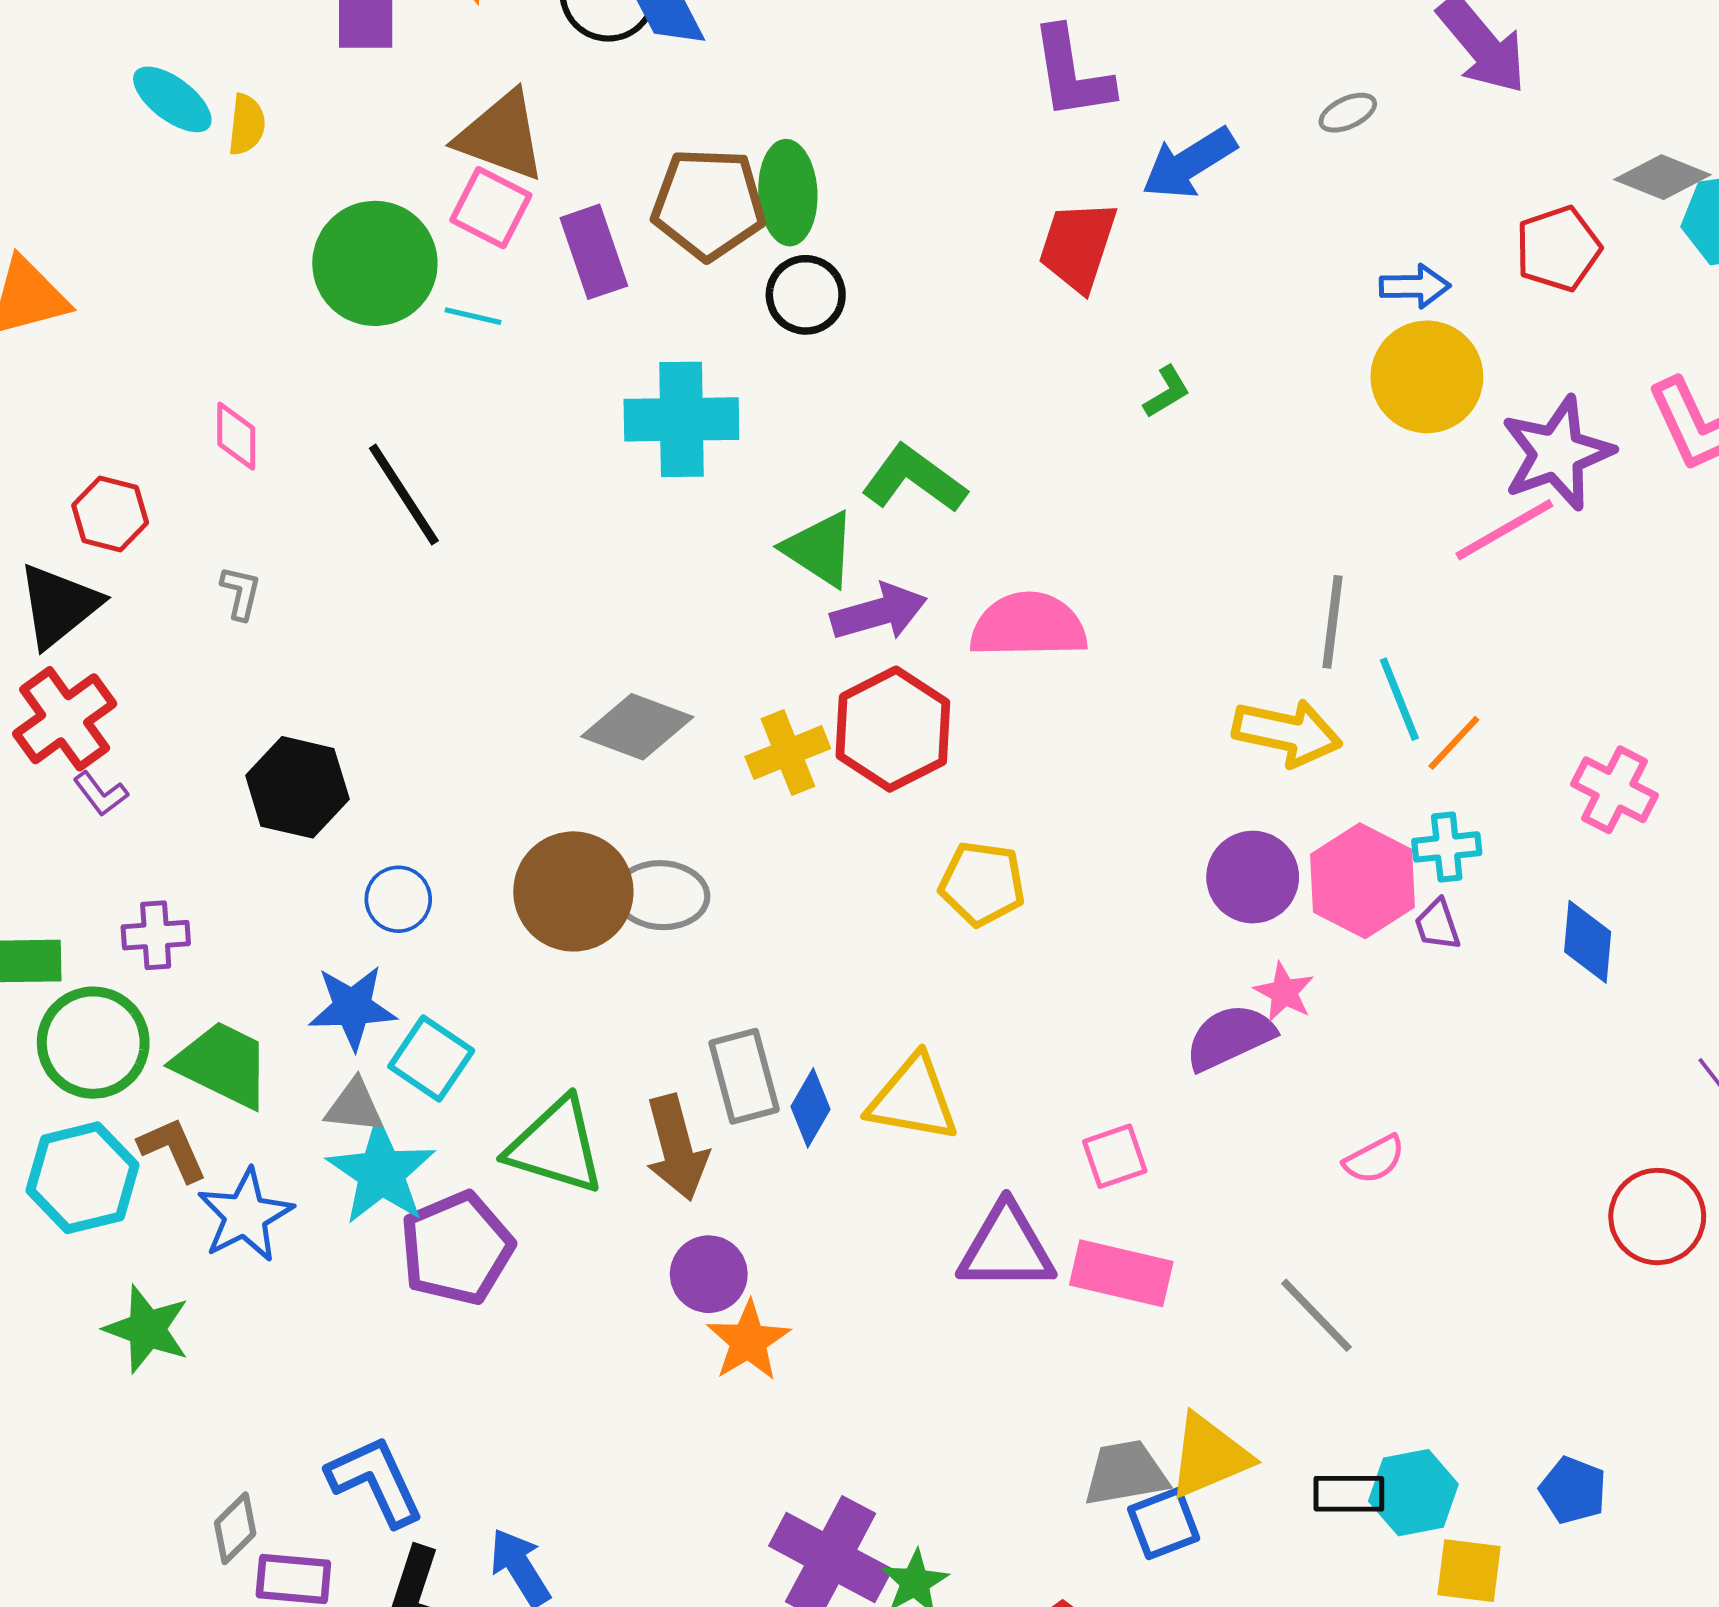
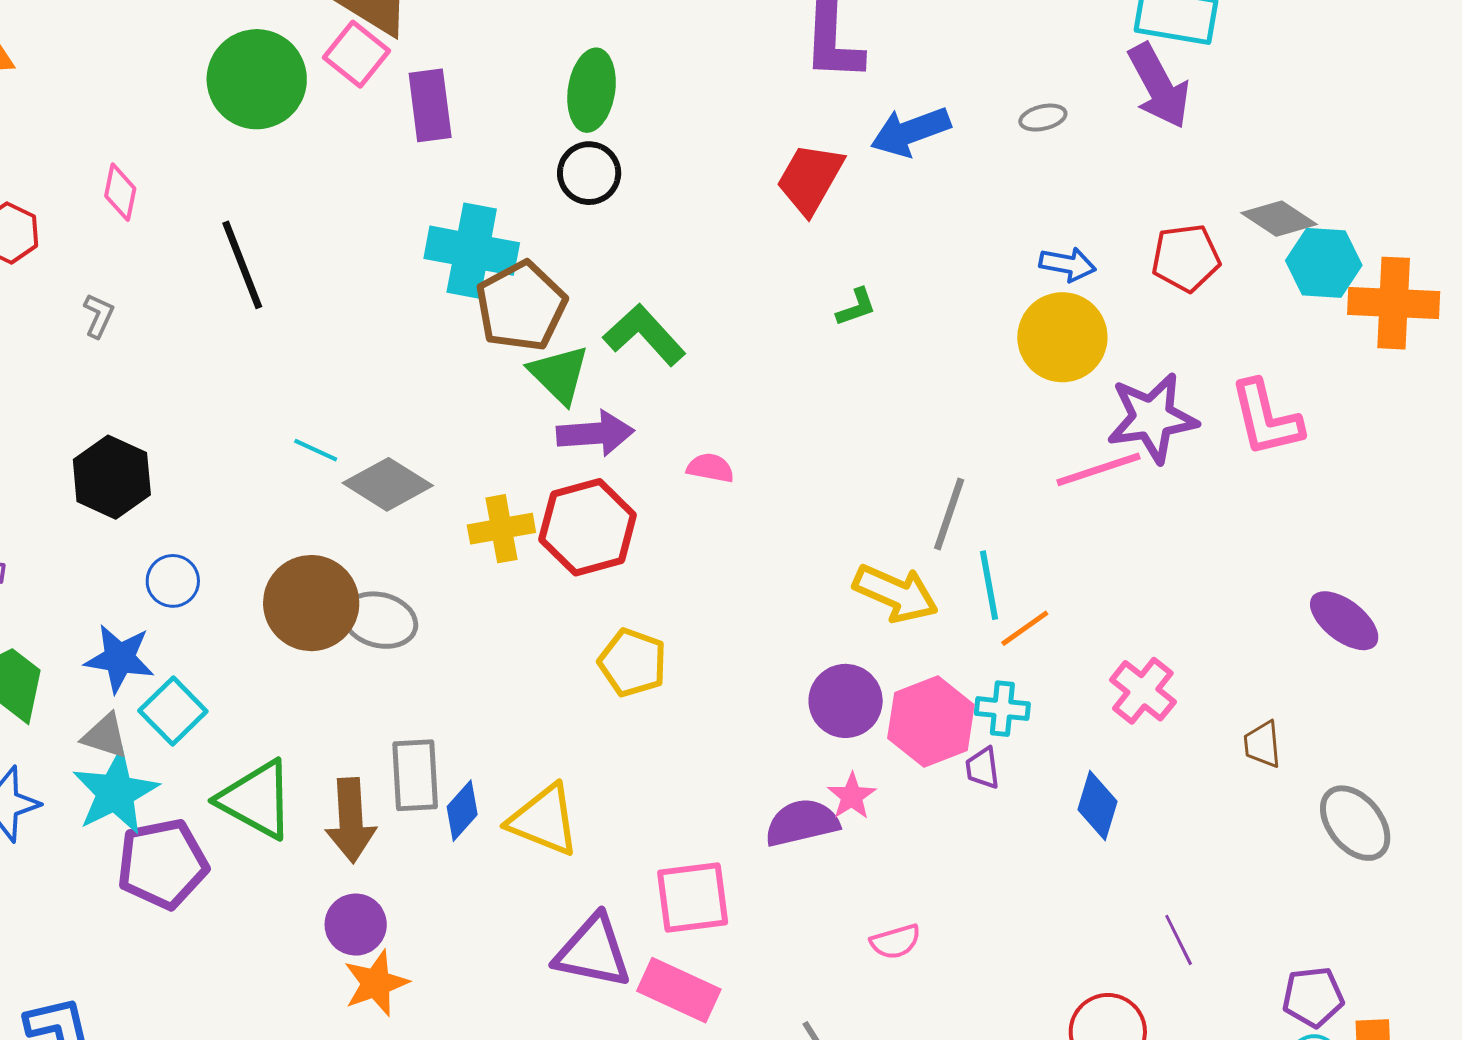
brown pentagon: (709, 204) -> (521, 306), moved, turned 30
cyan line: (473, 316) -> (316, 450), moved
pink semicircle: (1028, 625) -> (710, 468), size x0.5
pink square: (1115, 1156) -> (693, 897), size x1.5

